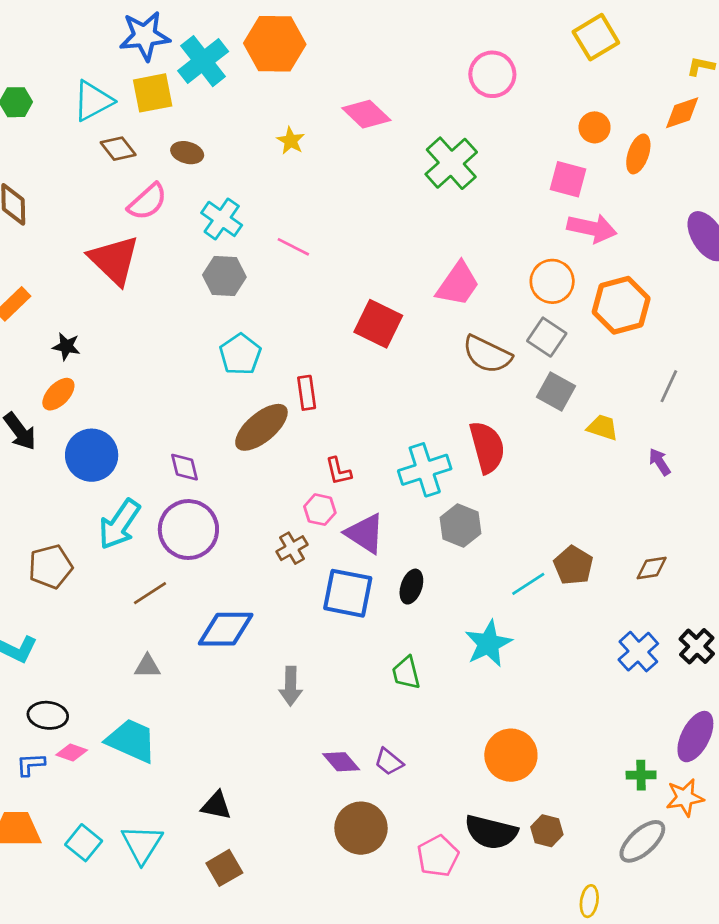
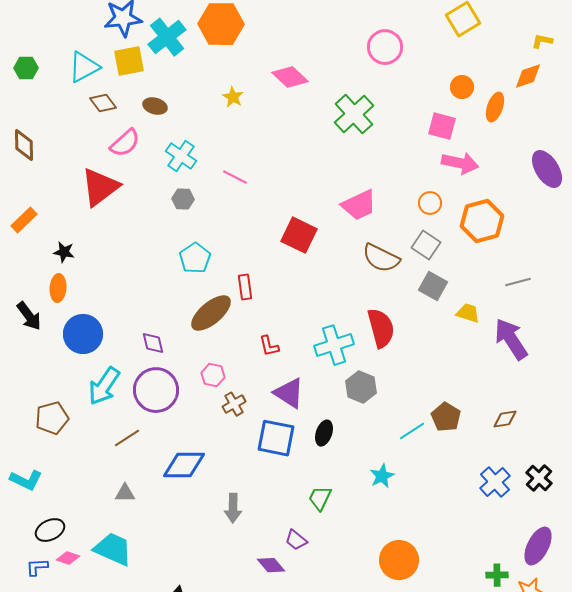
red triangle: (114, 260) -> (100, 187), turned 39
gray hexagon: (224, 276) -> (183, 199), size x0.7
orange circle: (552, 281) -> (430, 203), size x0.7
pink trapezoid: (458, 284) -> (359, 205), turned 30
gray line: (669, 386) -> (518, 282), turned 50
orange ellipse: (58, 394) -> (58, 288), turned -40
purple arrow: (660, 462) -> (511, 339), size x2.0
pink hexagon: (320, 510) -> (213, 375), moved
cyan star: (488, 644) -> (382, 476), size x0.7
green trapezoid: (406, 673) -> (320, 498), turned 40
black ellipse: (48, 715) -> (50, 530), turned -32
purple trapezoid: (389, 762) -> (296, 540), moved

